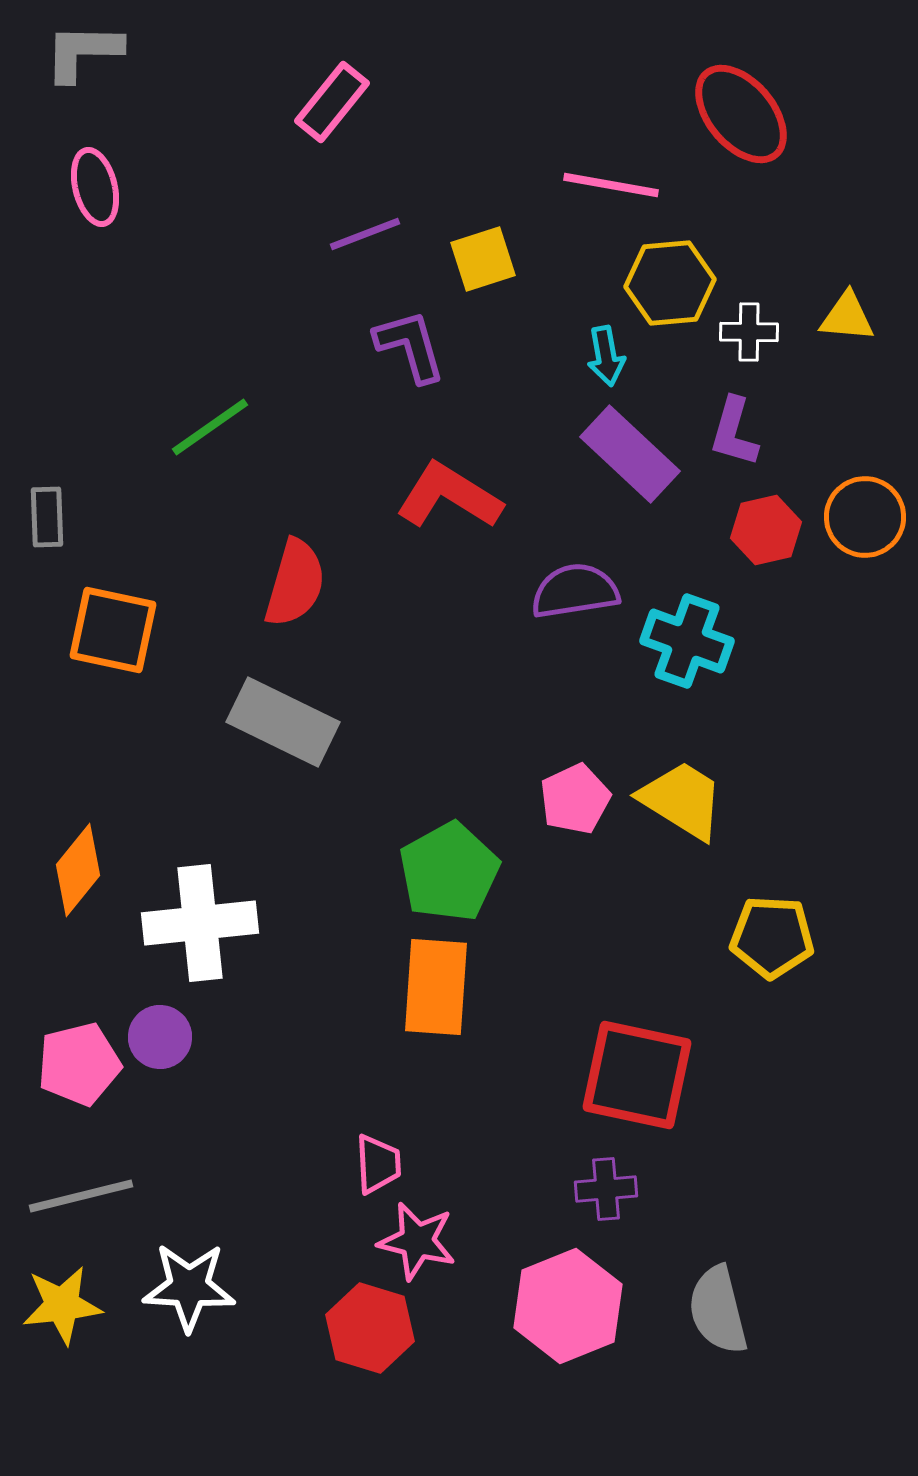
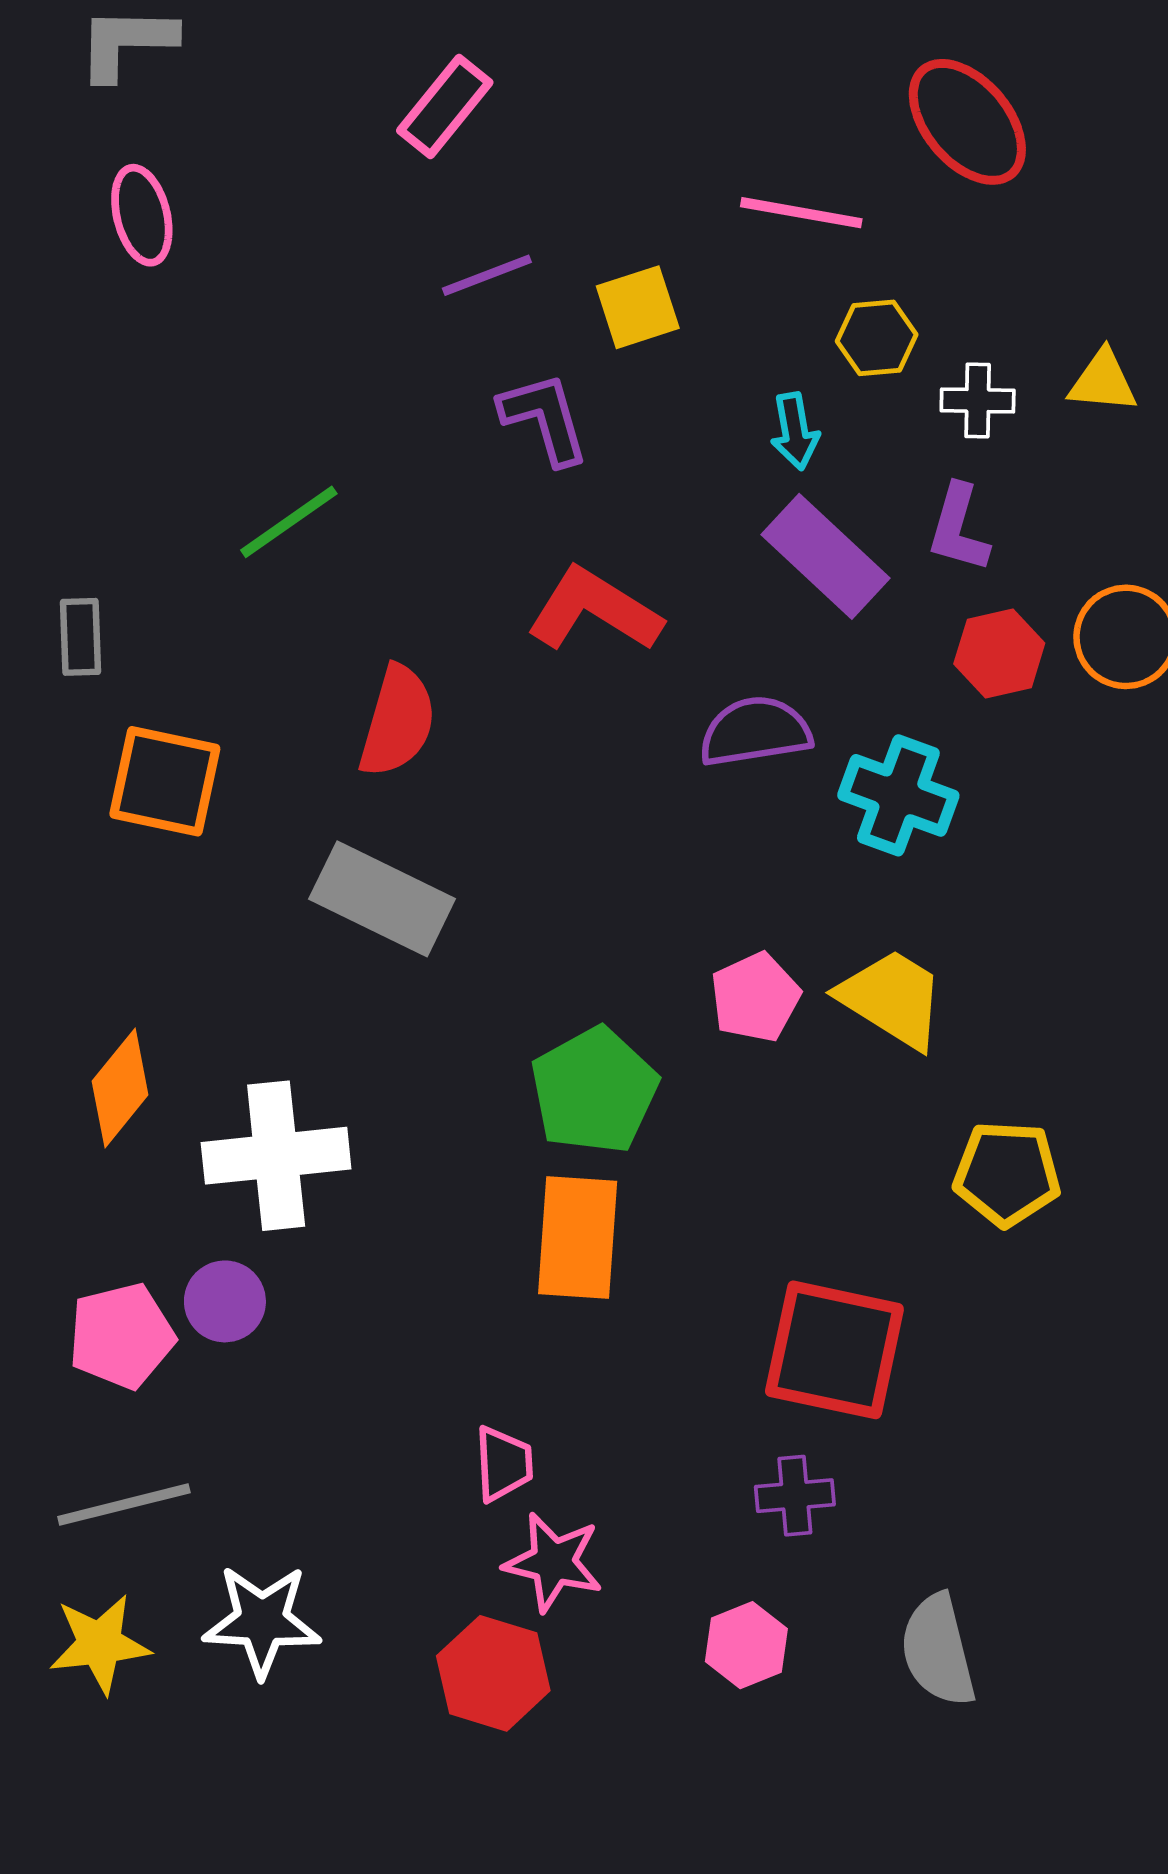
yellow hexagon: (670, 283) -> (877, 338), size x0.7
pink hexagon: (568, 1306) -> (746, 1645), size x0.6

